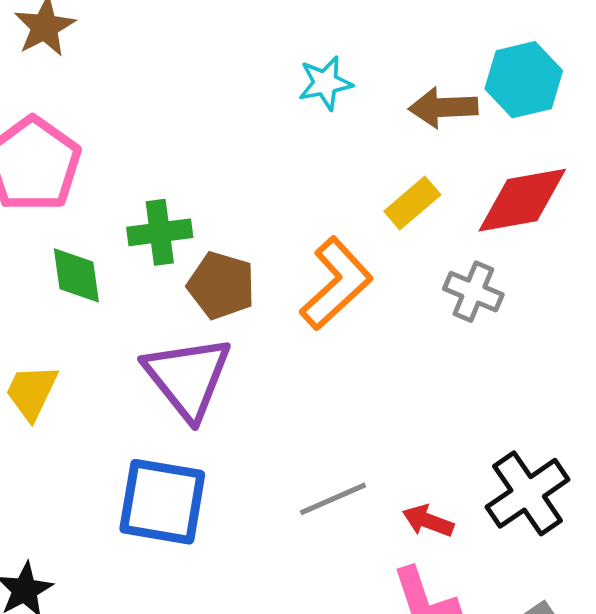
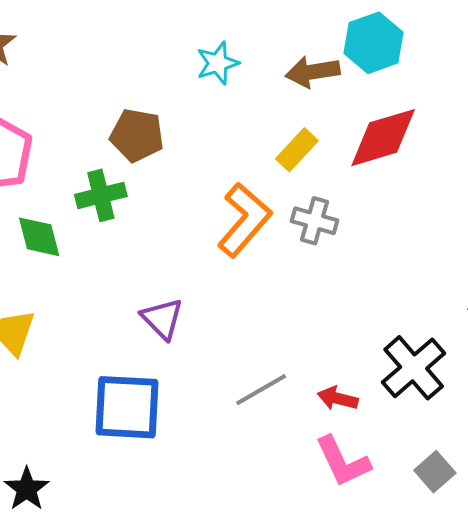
brown pentagon: (221, 286) -> (137, 135), moved
gray cross: (473, 292) -> (315, 221), moved
purple triangle: (188, 377) -> (162, 319), moved, size x0.6

